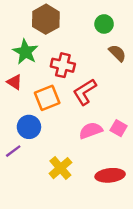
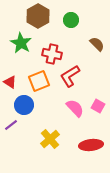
green circle: (104, 24) -> (71, 20), moved
red triangle: (14, 82) -> (10, 82), moved
pink semicircle: (91, 131) -> (75, 108), turned 66

